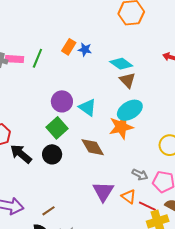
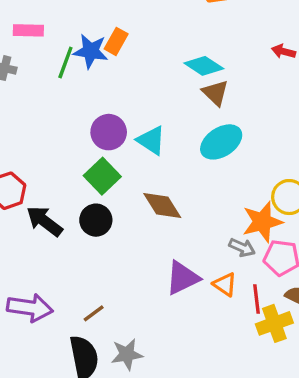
blue star: (85, 49) -> (91, 51), moved, size x1.5
pink rectangle: (14, 59) -> (28, 30), moved
orange star: (121, 127) -> (262, 222), moved
purple triangle: (103, 192) -> (183, 278), turned 35
red line: (147, 206) -> (256, 299), turned 60

